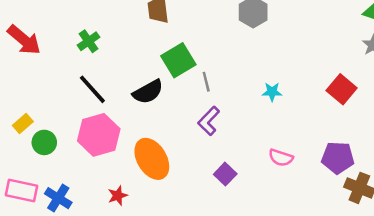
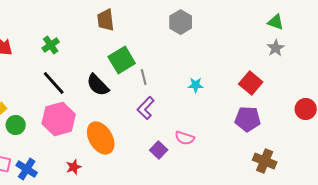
black semicircle: (148, 92) -> (98, 85), turned 75
pink semicircle: (281, 158) -> (185, 138), moved
purple pentagon: (338, 158) -> (248, 119), moved

